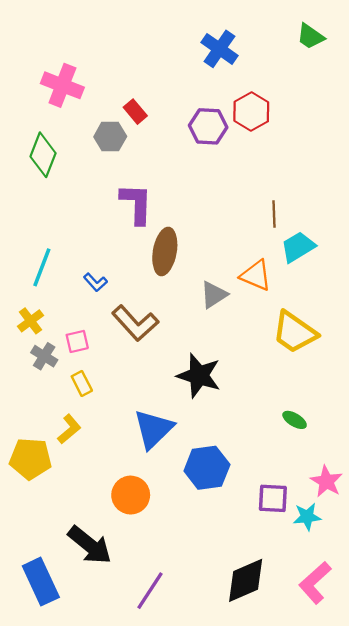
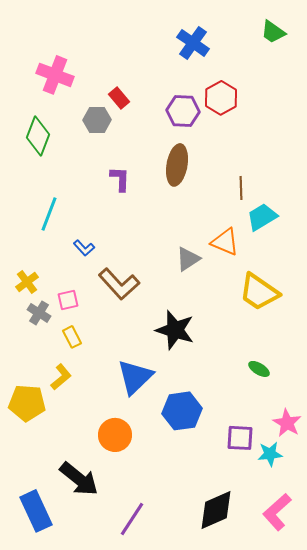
purple L-shape: (136, 204) -> (120, 179), size x0.7
brown ellipse: (165, 252) -> (177, 165), moved
cyan line: (42, 267) -> (49, 214), moved

